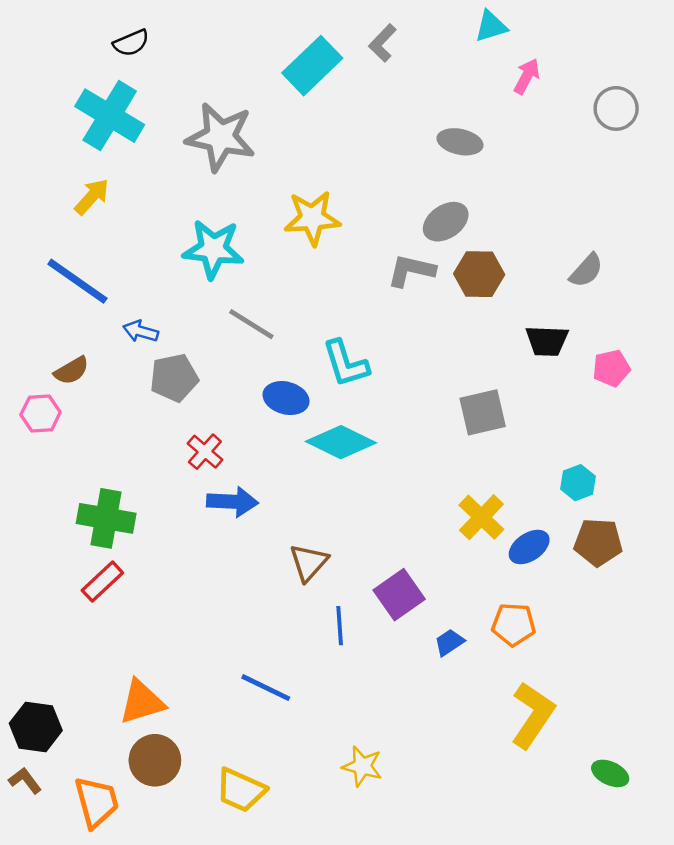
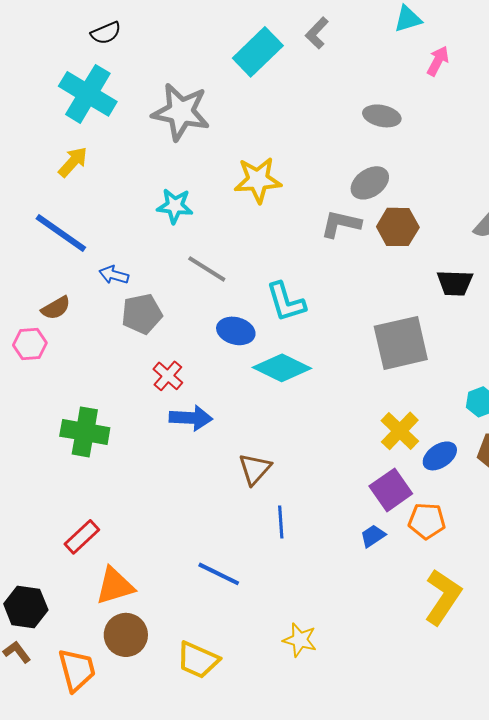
cyan star: (213, 249) -> (175, 206), size x0.7
gray square: (483, 412) -> (401, 343), size x1.4
red rectangle: (102, 582) -> (82, 537), moved
purple square: (399, 595) -> (391, 490), moved

